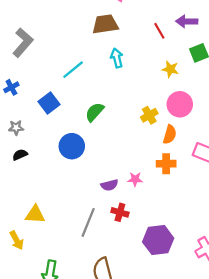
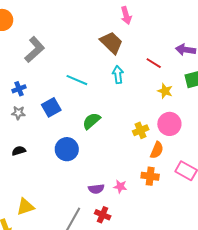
brown trapezoid: (105, 24) -> (111, 43), turned 45
red line: (159, 31) -> (154, 63), moved, turned -35
cyan line: (73, 70) -> (77, 80), turned 55
gray star: (16, 128) -> (18, 113), moved
yellow triangle: (35, 214) -> (25, 207), turned -30

